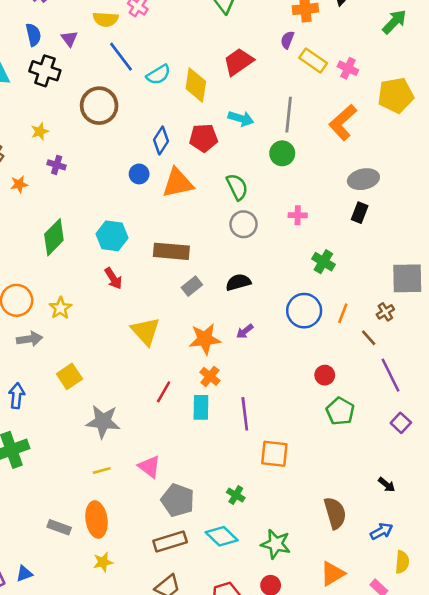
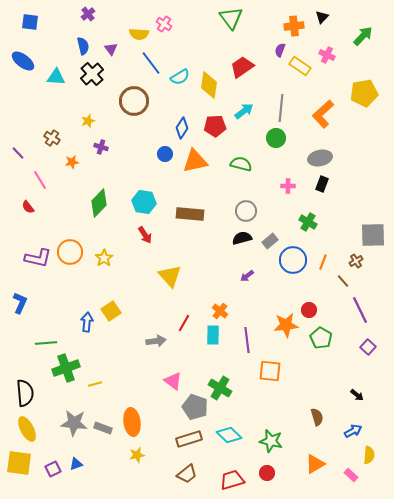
pink cross: (348, 68) -> (327, 55), moved
black cross: (45, 71) -> (92, 74), turned 30
cyan arrow: (241, 119) -> (244, 111), turned -54
gray ellipse: (363, 179) -> (320, 158), moved
green semicircle: (237, 187) -> (241, 164), turned -50
black rectangle: (360, 213) -> (322, 184), moved
gray circle: (244, 224) -> (246, 211), moved
gray rectangle: (192, 286) -> (270, 241), moved
gray arrow: (29, 339) -> (156, 341), moved
orange star: (205, 339) -> (286, 325), moved
blue arrow: (17, 396) -> (87, 322), moved
gray star: (103, 422) -> (74, 423), moved
yellow line: (102, 471) -> (95, 384), moved
green cross: (236, 495) -> (220, 388), moved, size x1.6
brown semicircle: (335, 513) -> (317, 417), size x0.7

